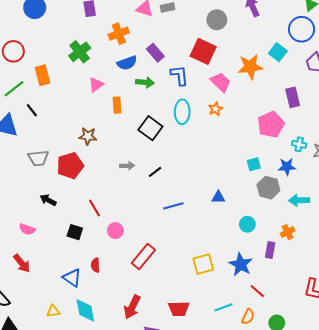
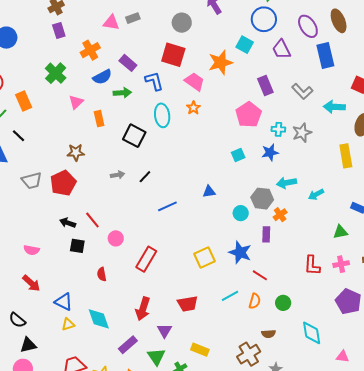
gray hexagon: (268, 188) -> (262, 199), moved
black arrow: (48, 200) -> (68, 223), moved
blue triangle: (72, 278) -> (64, 302), moved

